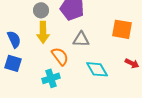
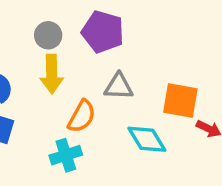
orange square: (122, 29) -> (180, 100), moved
orange semicircle: (60, 56) -> (82, 116), turned 66

